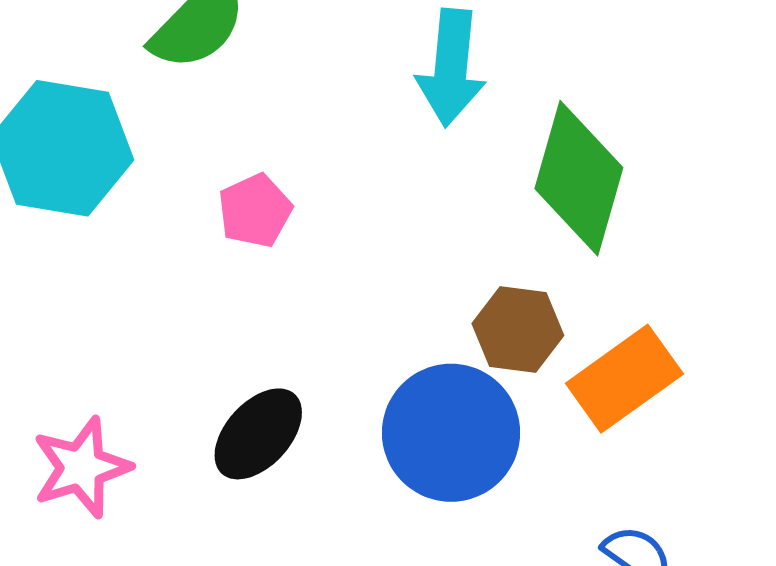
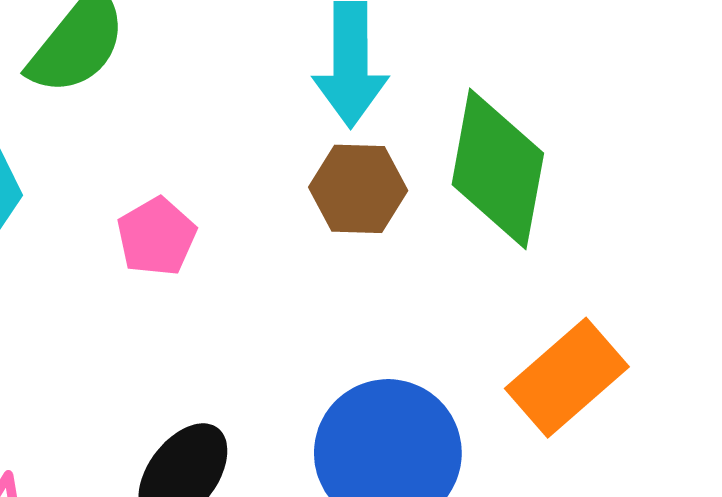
brown hexagon: (518, 329) -> (358, 189), moved

